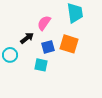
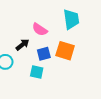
pink semicircle: (44, 23) -> (40, 29), turned -91

